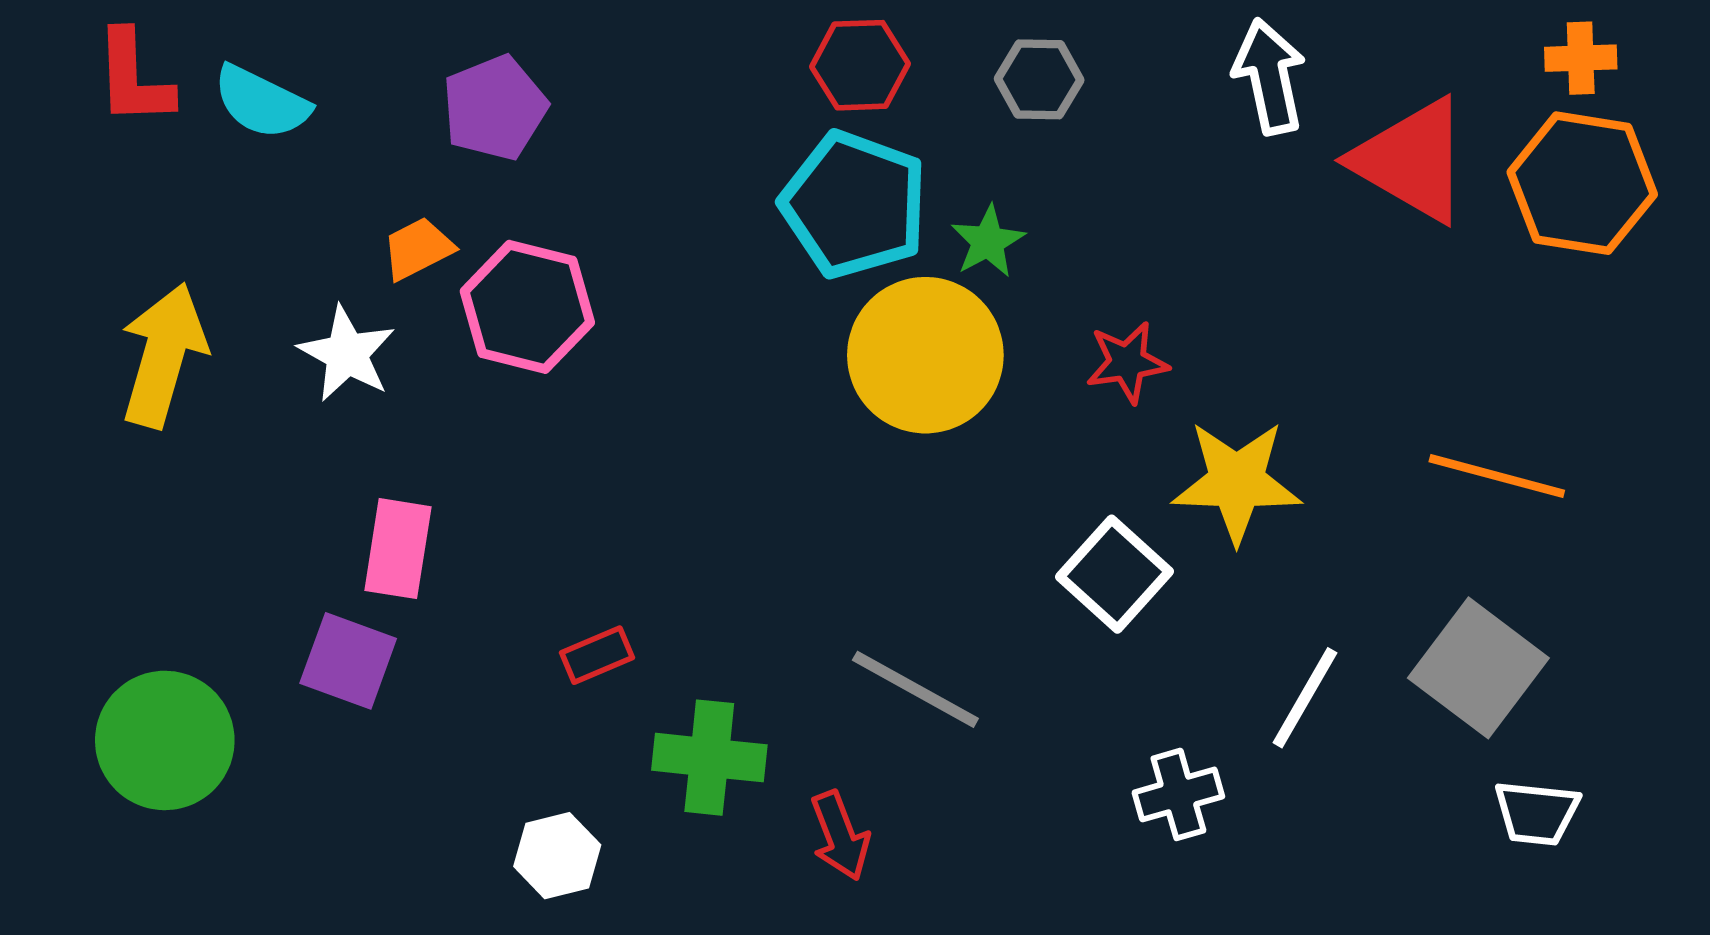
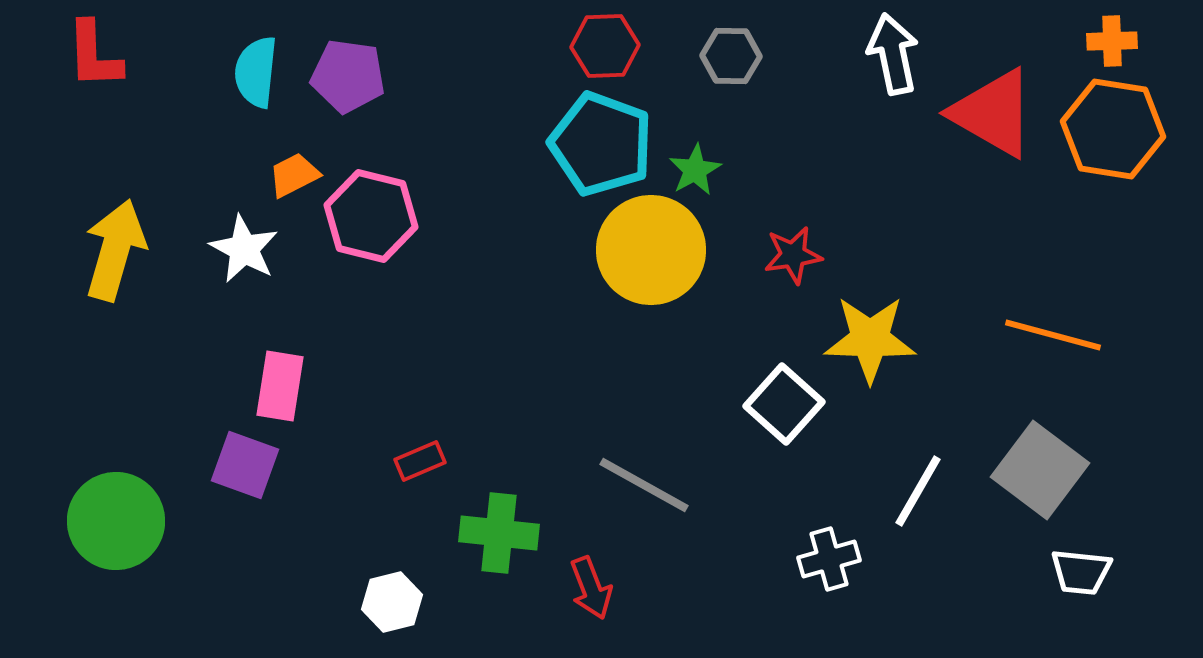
cyan semicircle: (261, 102) -> (256, 72), moved, turned 70
purple pentagon: (495, 108) -> (348, 76), turned 30

